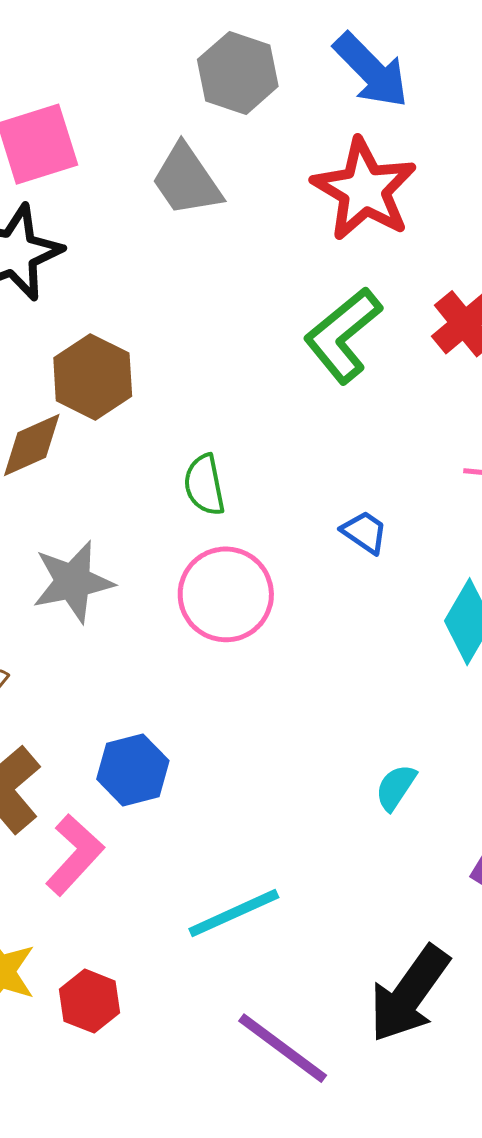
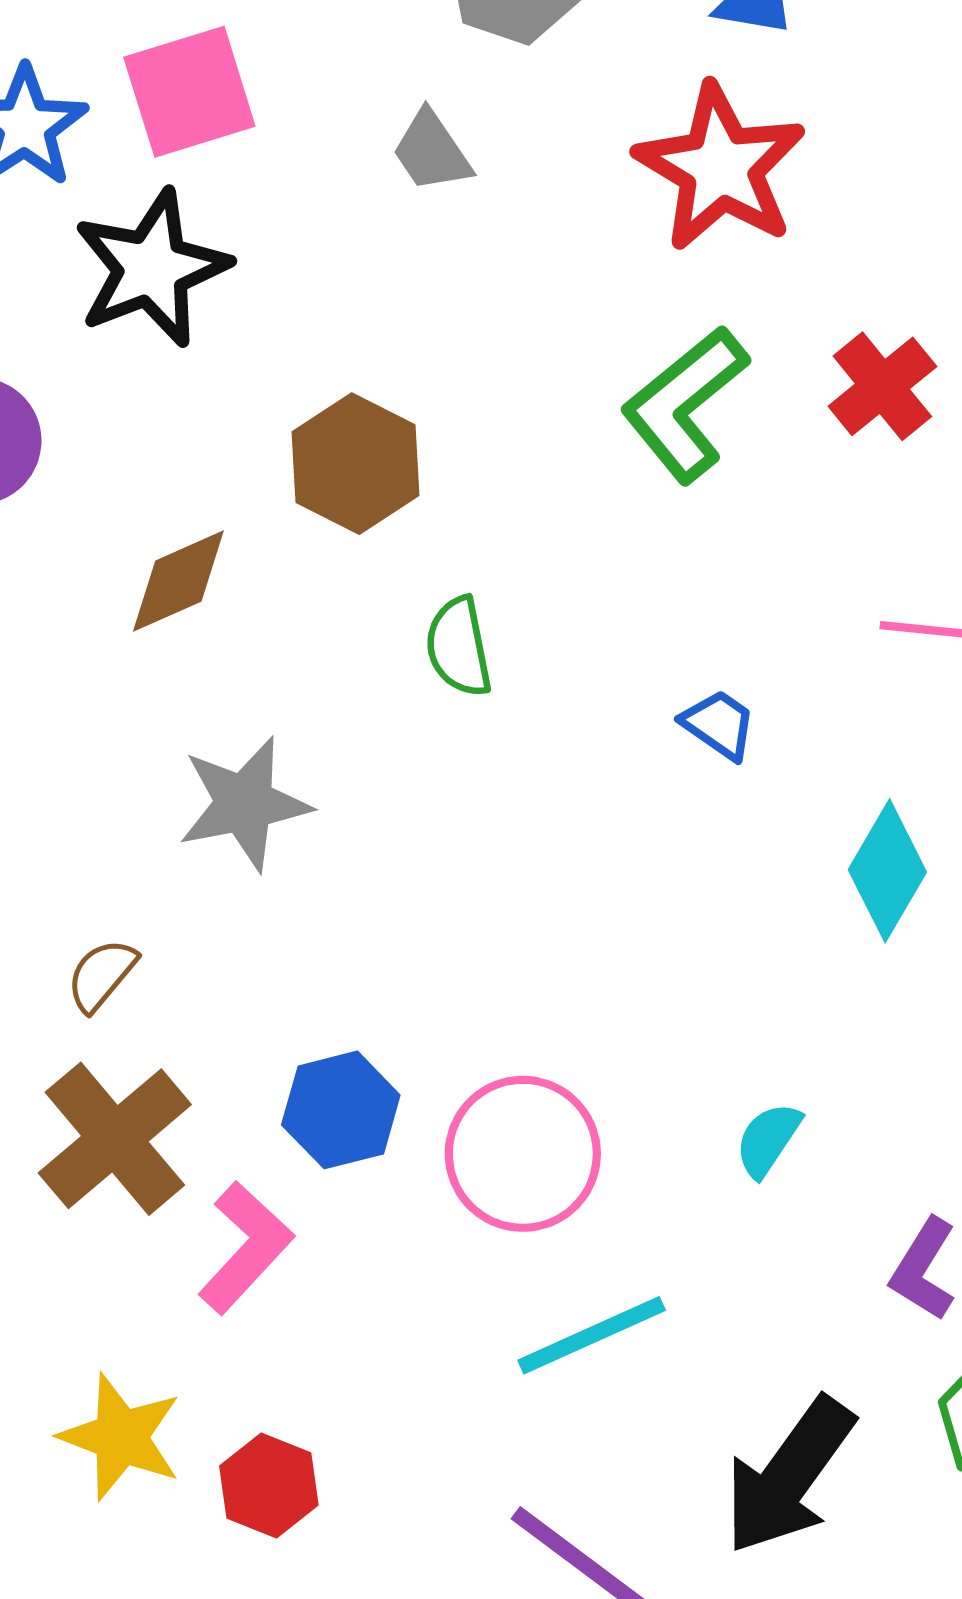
gray trapezoid: (187, 180) -> (432, 151), size x0.7
brown hexagon: (93, 377) -> (356, 464), moved
pink circle: (226, 594) -> (523, 1154), moved
cyan line: (234, 913) -> (592, 1335), moved

